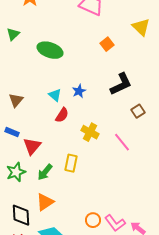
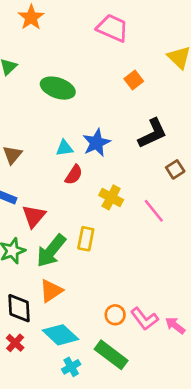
blue star: (79, 91) -> (96, 143), size x1.5
cyan triangle: (55, 95) -> (64, 148), turned -48
green arrow: (45, 172) -> (51, 251), size x1.5

